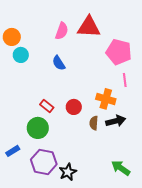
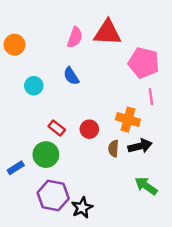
cyan circle: (21, 55) -> (34, 86), moved
blue rectangle: (13, 151) -> (16, 168), moved
green arrow: (121, 168) -> (146, 186), moved

